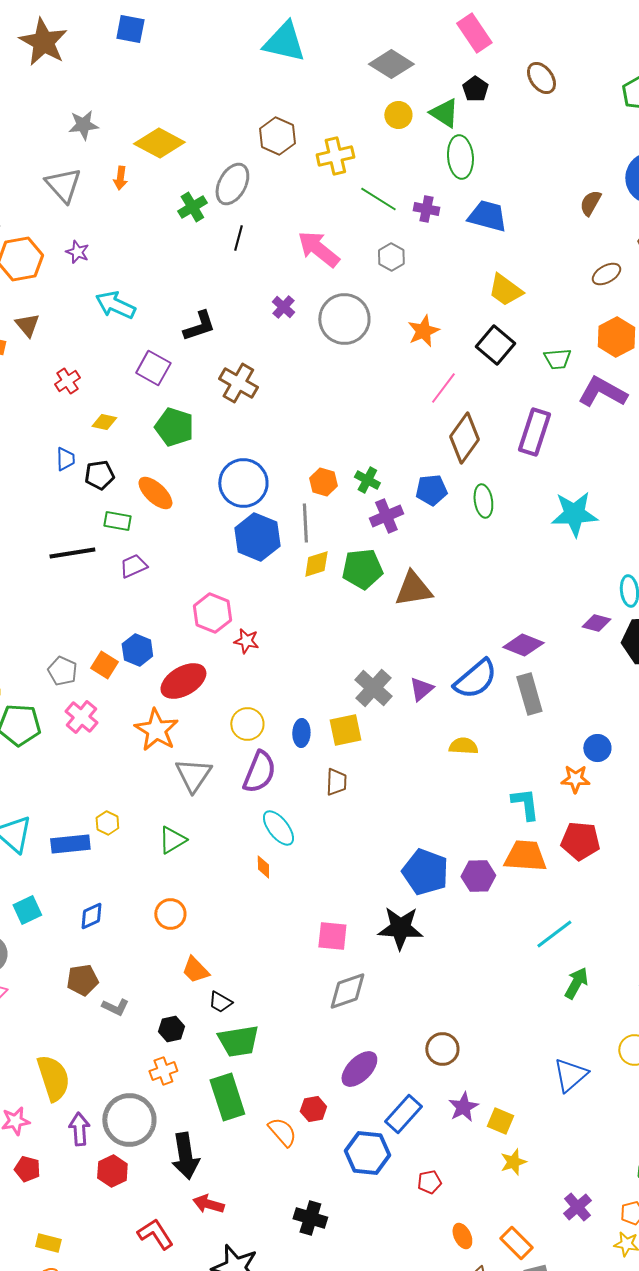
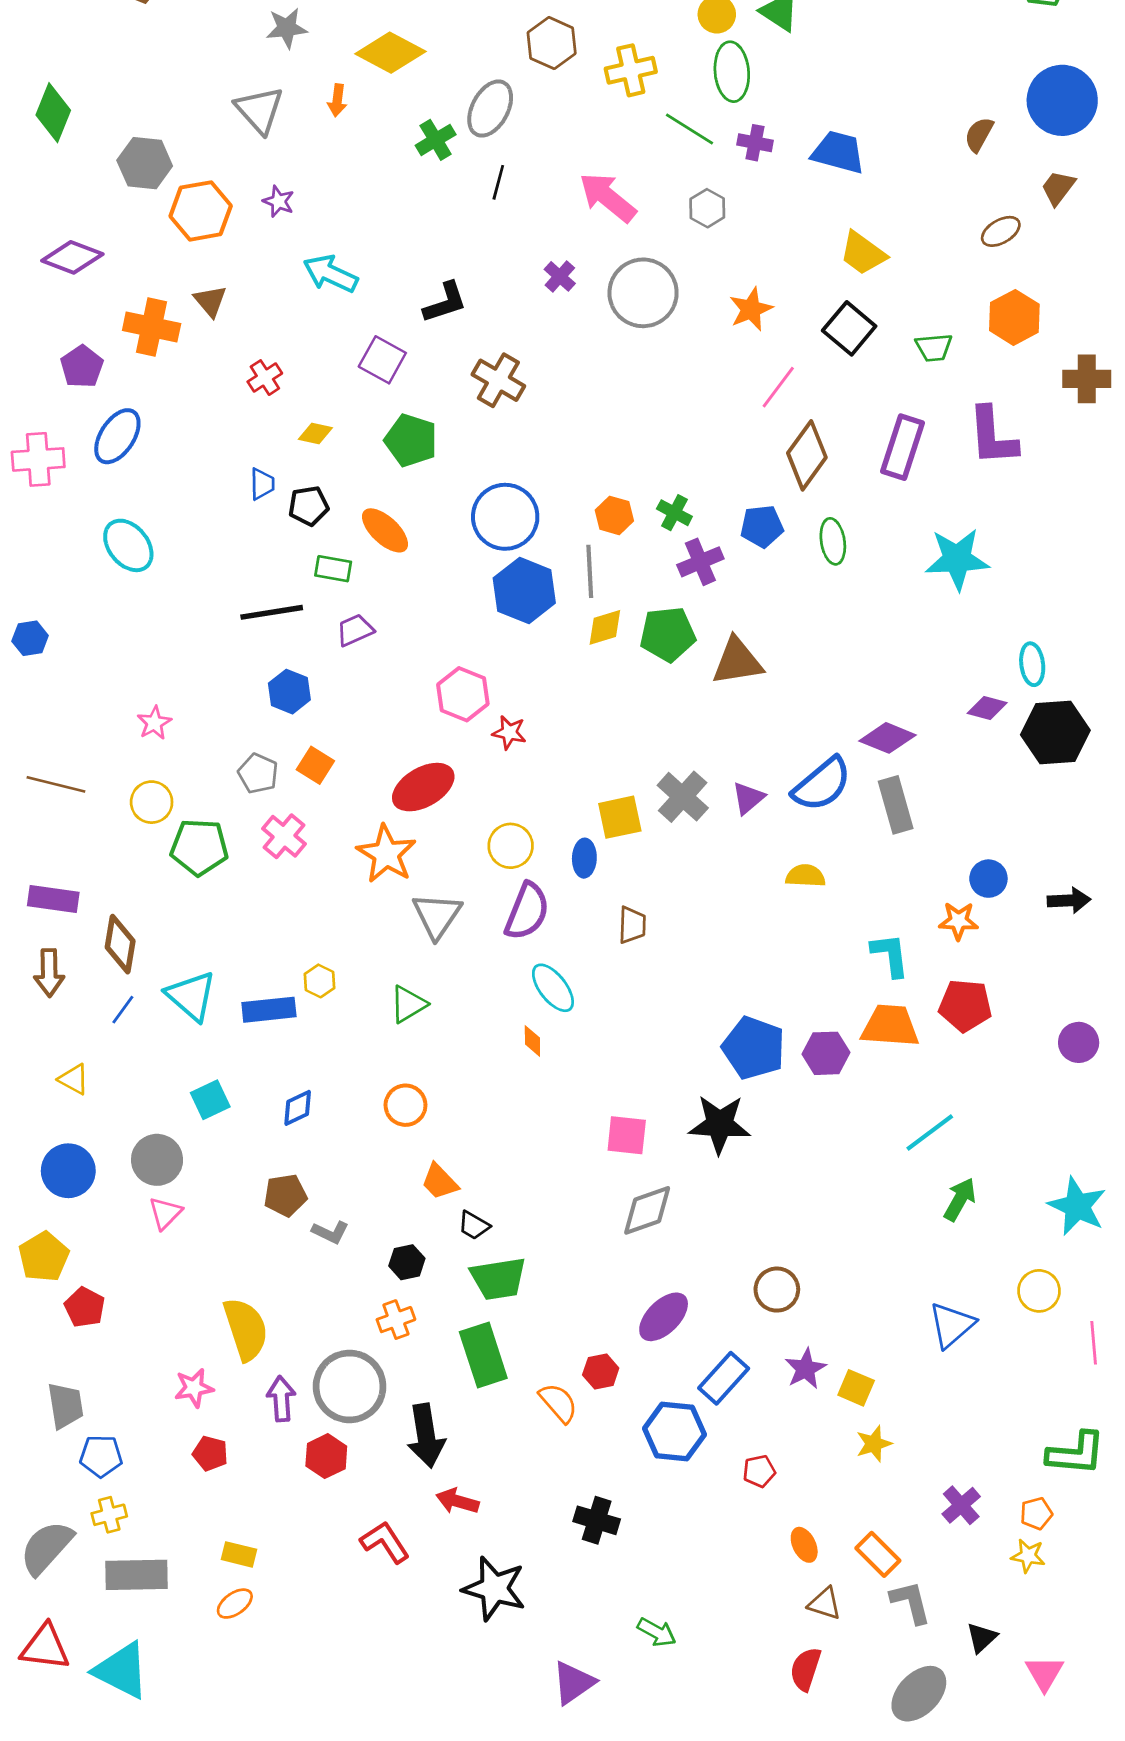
green ellipse: (460, 157) -> (732, 72), moved
purple L-shape: (602, 392) -> (993, 436), moved, turned -123
blue hexagon: (137, 650) -> (289, 692), moved
yellow square: (345, 730) -> (620, 817), moved

